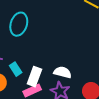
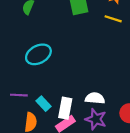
cyan ellipse: (19, 24) -> (38, 54), turned 55

